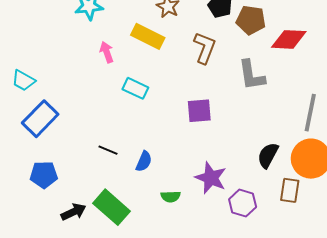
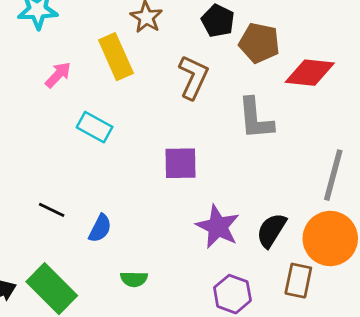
yellow rectangle: (148, 36) -> (116, 57), turned 36
pink arrow: (107, 52) -> (58, 75), turned 60
purple star: (211, 178) -> (218, 227), moved

